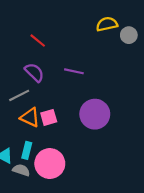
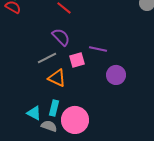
purple line: (74, 71) -> (98, 49), moved
purple circle: (95, 114) -> (116, 75), size x0.7
pink square: (49, 117) -> (77, 60), moved

